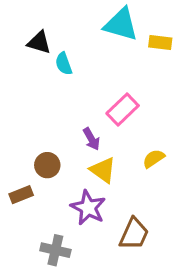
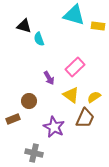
purple arrow: (91, 139) -> (49, 78), moved
yellow triangle: (103, 170) -> (71, 95), moved
brown trapezoid: (134, 234) -> (85, 118), moved

